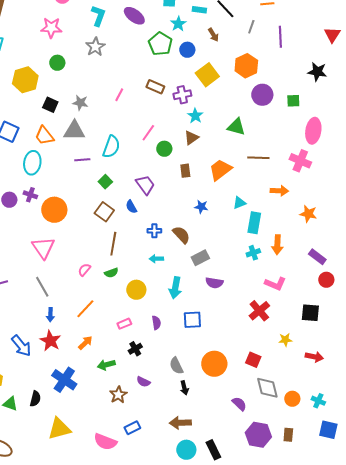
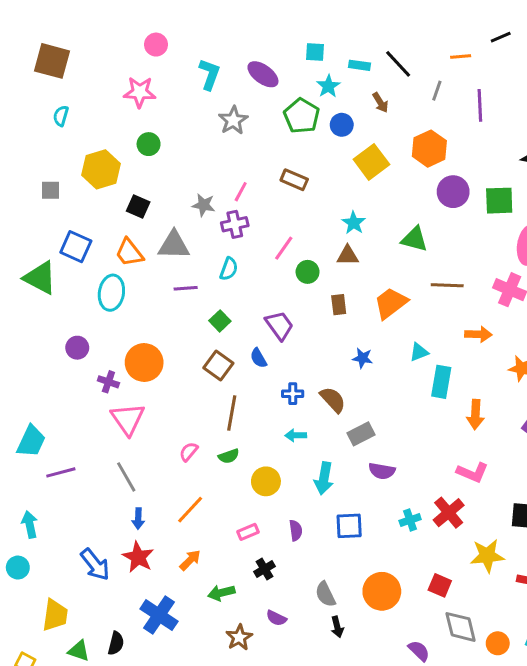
gray star: (95, 47) -> (233, 120), moved
purple cross: (182, 95) -> (235, 224), moved
green square: (293, 101) -> (499, 201), size x1.5
gray star: (80, 103) -> (204, 205), moved
brown triangle: (191, 138) -> (348, 256), turned 35
cyan semicircle: (111, 147) -> (229, 269), size x0.7
purple cross: (30, 195) -> (108, 382), moved
cyan cross: (253, 253) -> (410, 520), moved
yellow star: (285, 340) -> (487, 556), size x1.6

